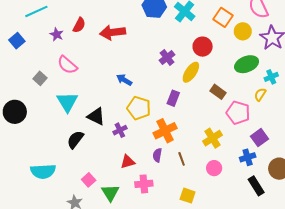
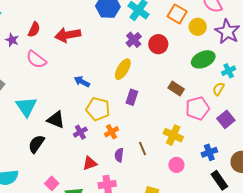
purple cross: (167, 57) -> (134, 40), moved
pink semicircle: (67, 65) -> (36, 59), moved
yellow ellipse: (191, 72) -> (123, 69), moved
pink pentagon: (238, 113) -> (197, 108), turned -30
orange cross: (165, 131) -> (111, 132), moved, size x0.6
yellow cross: (212, 138) -> (173, 135), turned -30
purple square: (260, 138) -> (226, 119), moved
brown line: (182, 159) -> (142, 148), moved

